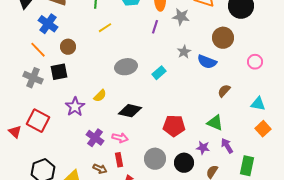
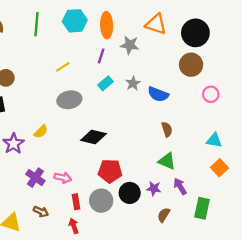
yellow line: (105, 28) -> (63, 67), moved
brown circle: (223, 38) -> (191, 65), moved
cyan rectangle: (159, 73) -> (106, 83), moved
brown semicircle: (224, 91) -> (167, 129), moved, turned 120
black diamond: (130, 111) -> (93, 137), moved
red pentagon: (174, 126) -> (110, 171), moved
red rectangle: (119, 160) -> (76, 202), moved
black circle: (184, 163) -> (130, 193), moved

